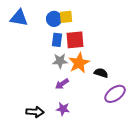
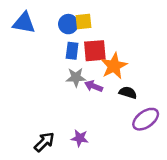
orange star: (79, 63) -> (114, 66), moved
purple arrow: (62, 84) -> (94, 86), moved, turned 56
black arrow: (35, 112) -> (44, 142), turned -48

